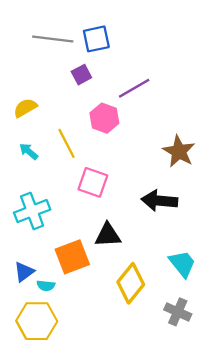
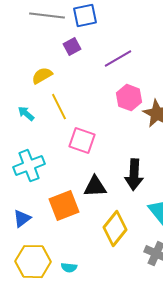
yellow semicircle: (25, 108) -> (42, 76), moved
pink hexagon: (104, 118) -> (129, 98), moved
black arrow: (159, 201) -> (134, 175), moved, turned -92
cyan semicircle: (46, 286) -> (69, 268), moved

